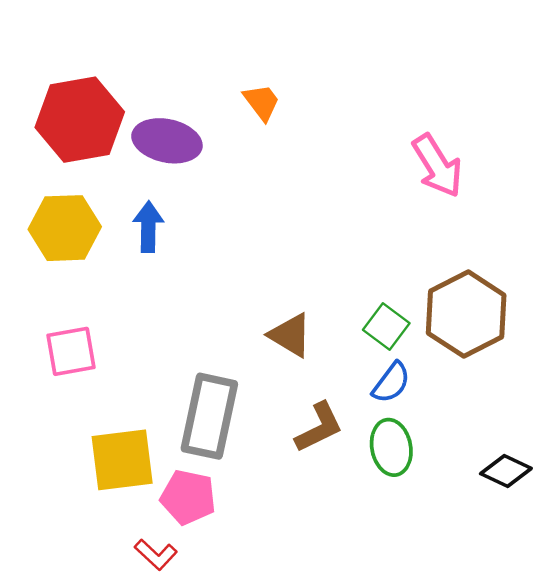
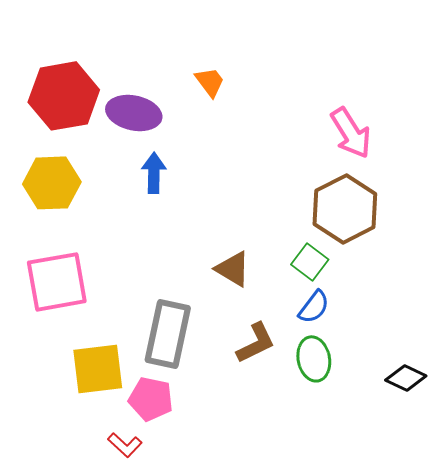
blue arrow: (148, 227) -> (154, 173), moved
brown hexagon: (466, 314) -> (345, 209), moved
pink square: (71, 351) -> (57, 282), size x1.5

